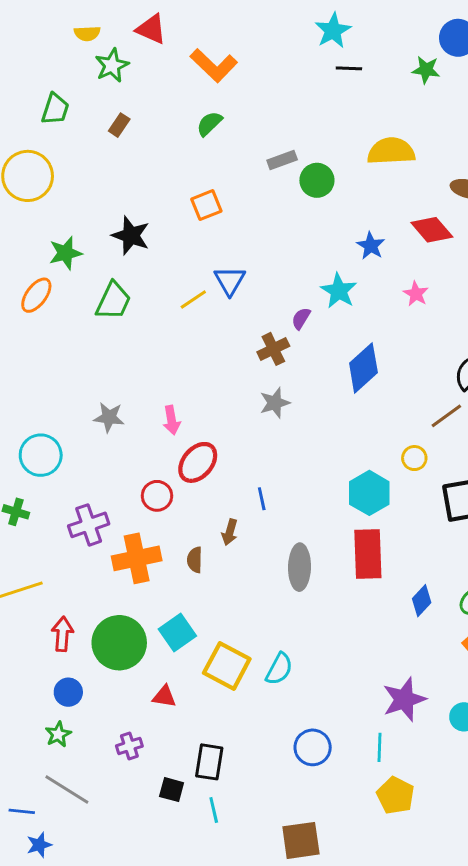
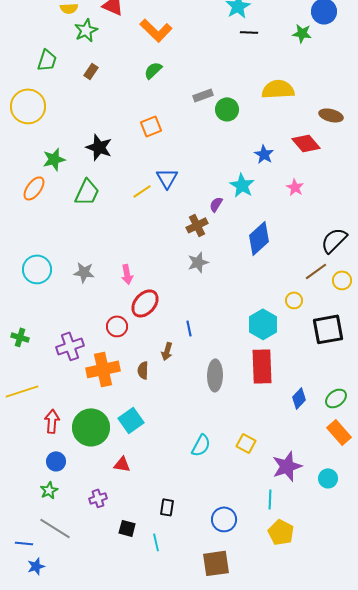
cyan circle: (41, 455) -> (37, 269), moved
yellow square: (227, 666) -> (246, 443), moved, size x0.6
blue circle: (313, 747) -> (224, 519), moved
black rectangle: (209, 762) -> (167, 507), moved, size x0.7

